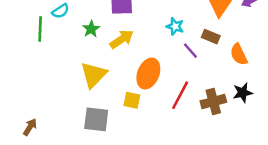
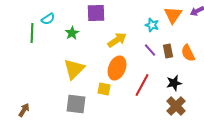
cyan star: (175, 26) -> (152, 25), moved
brown rectangle: (211, 37) -> (168, 51), moved, turned 56
yellow arrow: (122, 39) -> (117, 40), moved
black star: (243, 93) -> (174, 83), moved
brown cross: (213, 102) -> (176, 106), moved, turned -30

